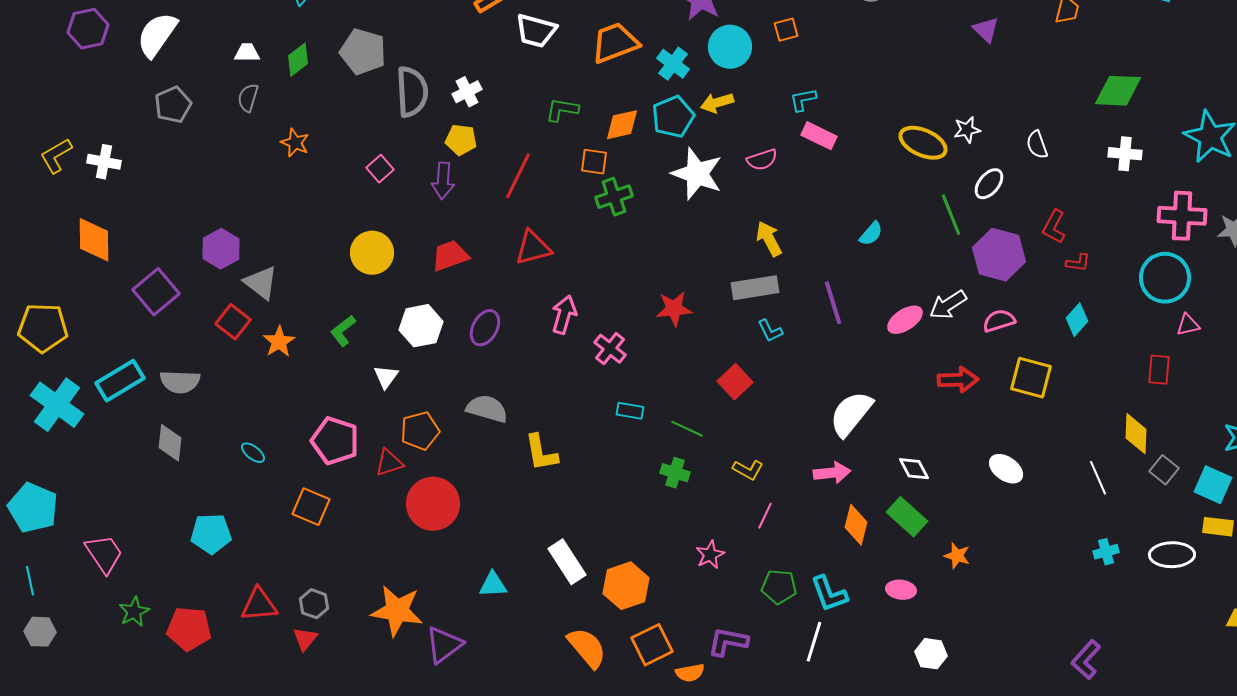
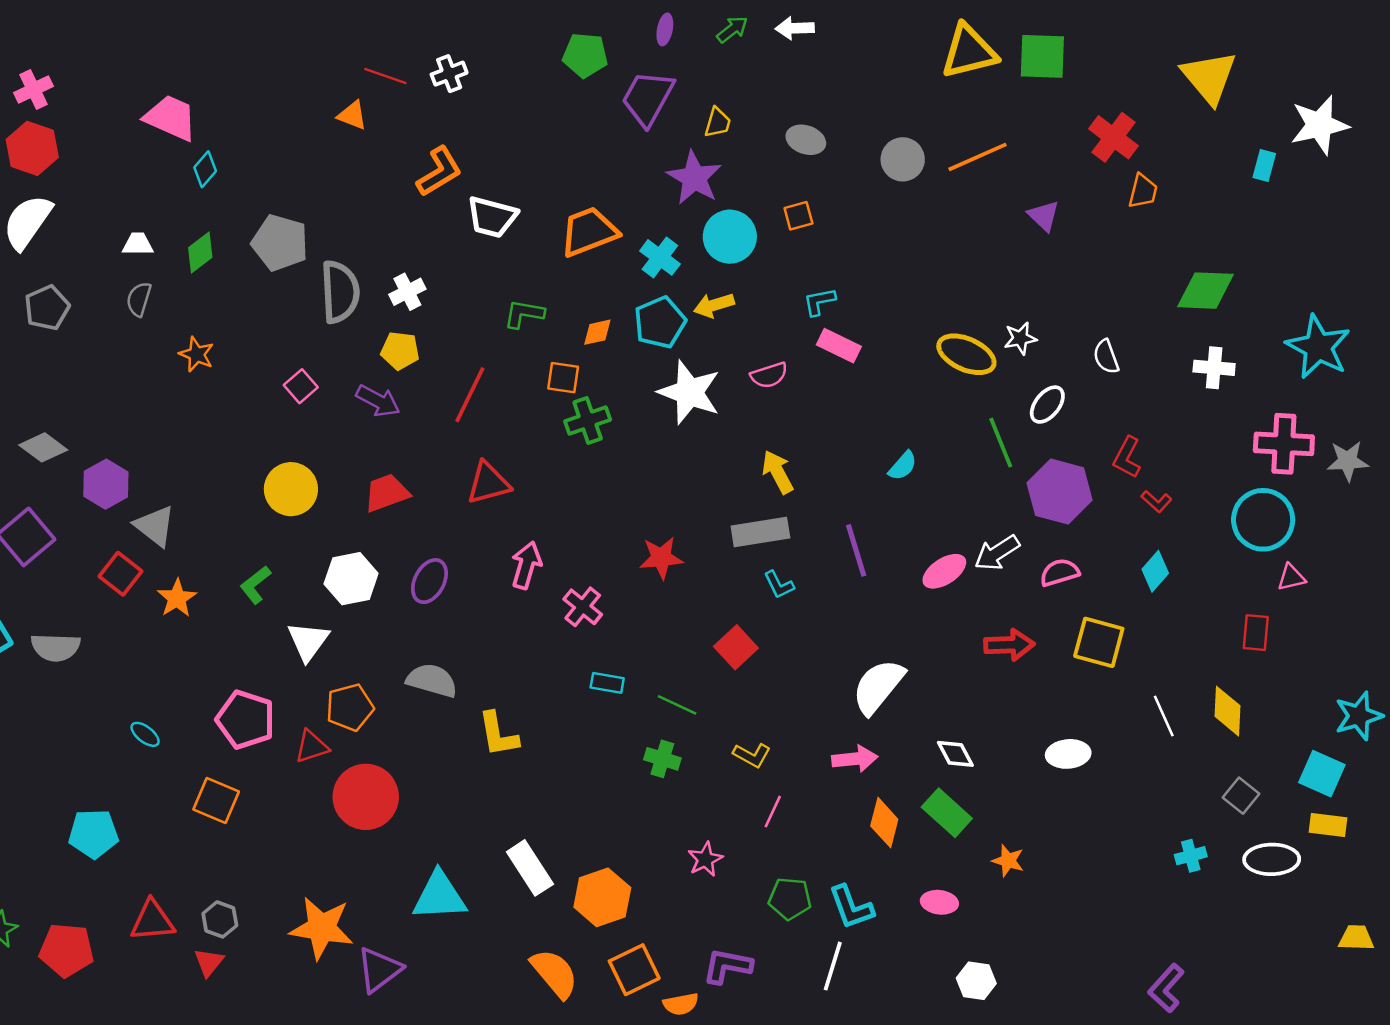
orange diamond: (622, 125) -> (597, 332), size x0.7
purple arrow: (443, 181) -> (378, 401), turned -66
red L-shape: (1078, 263) -> (1156, 501), turned 35
white triangle: (386, 377) -> (308, 641), size x1.4
gray diamond: (170, 443) -> (43, 447), moved, turned -60
white ellipse: (1006, 469) -> (1068, 754), turned -40
gray square: (1164, 470) -> (1241, 796), moved
white line: (1098, 478) -> (1164, 716), moved
cyan triangle: (493, 585) -> (439, 896), size x1.6

